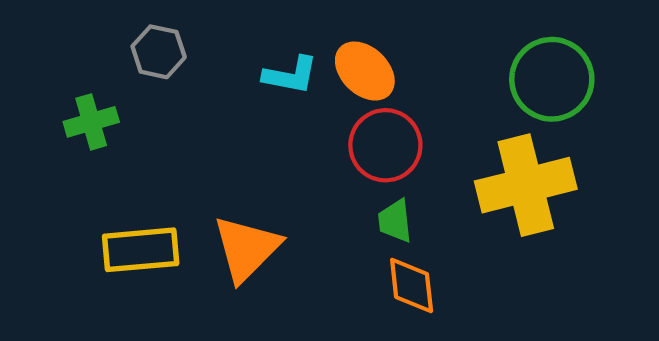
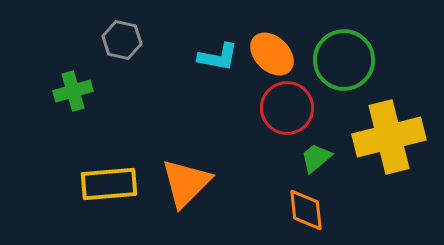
green circle: (552, 79) -> (344, 60), moved
green trapezoid: (395, 221) -> (316, 158), moved, turned 56

